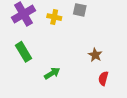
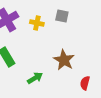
brown star: (95, 55) -> (64, 60), moved, size x1.5

